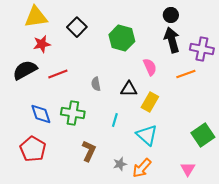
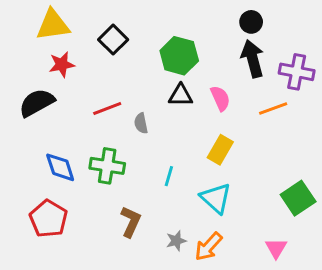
red line: (58, 74) -> (107, 109), moved
black triangle: (129, 89) -> (181, 95), moved

